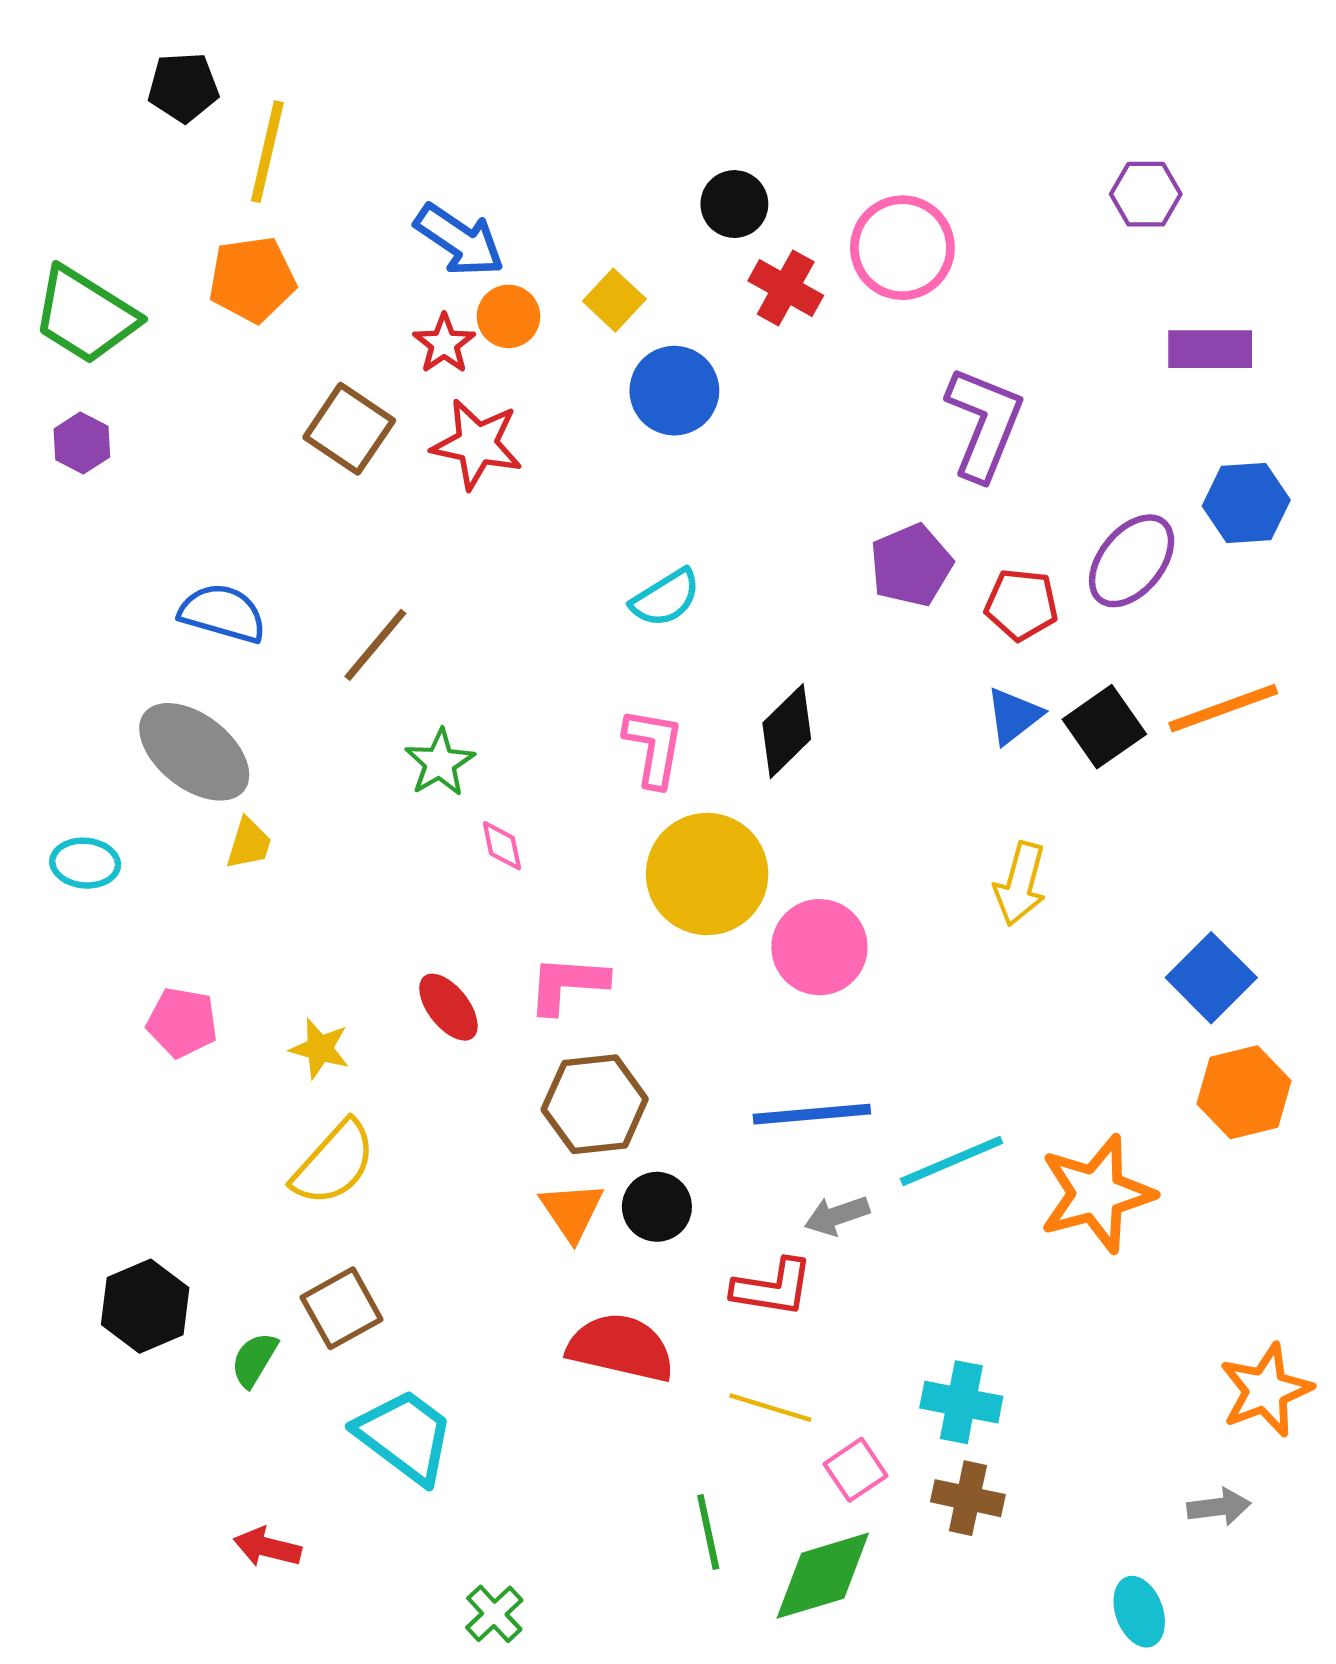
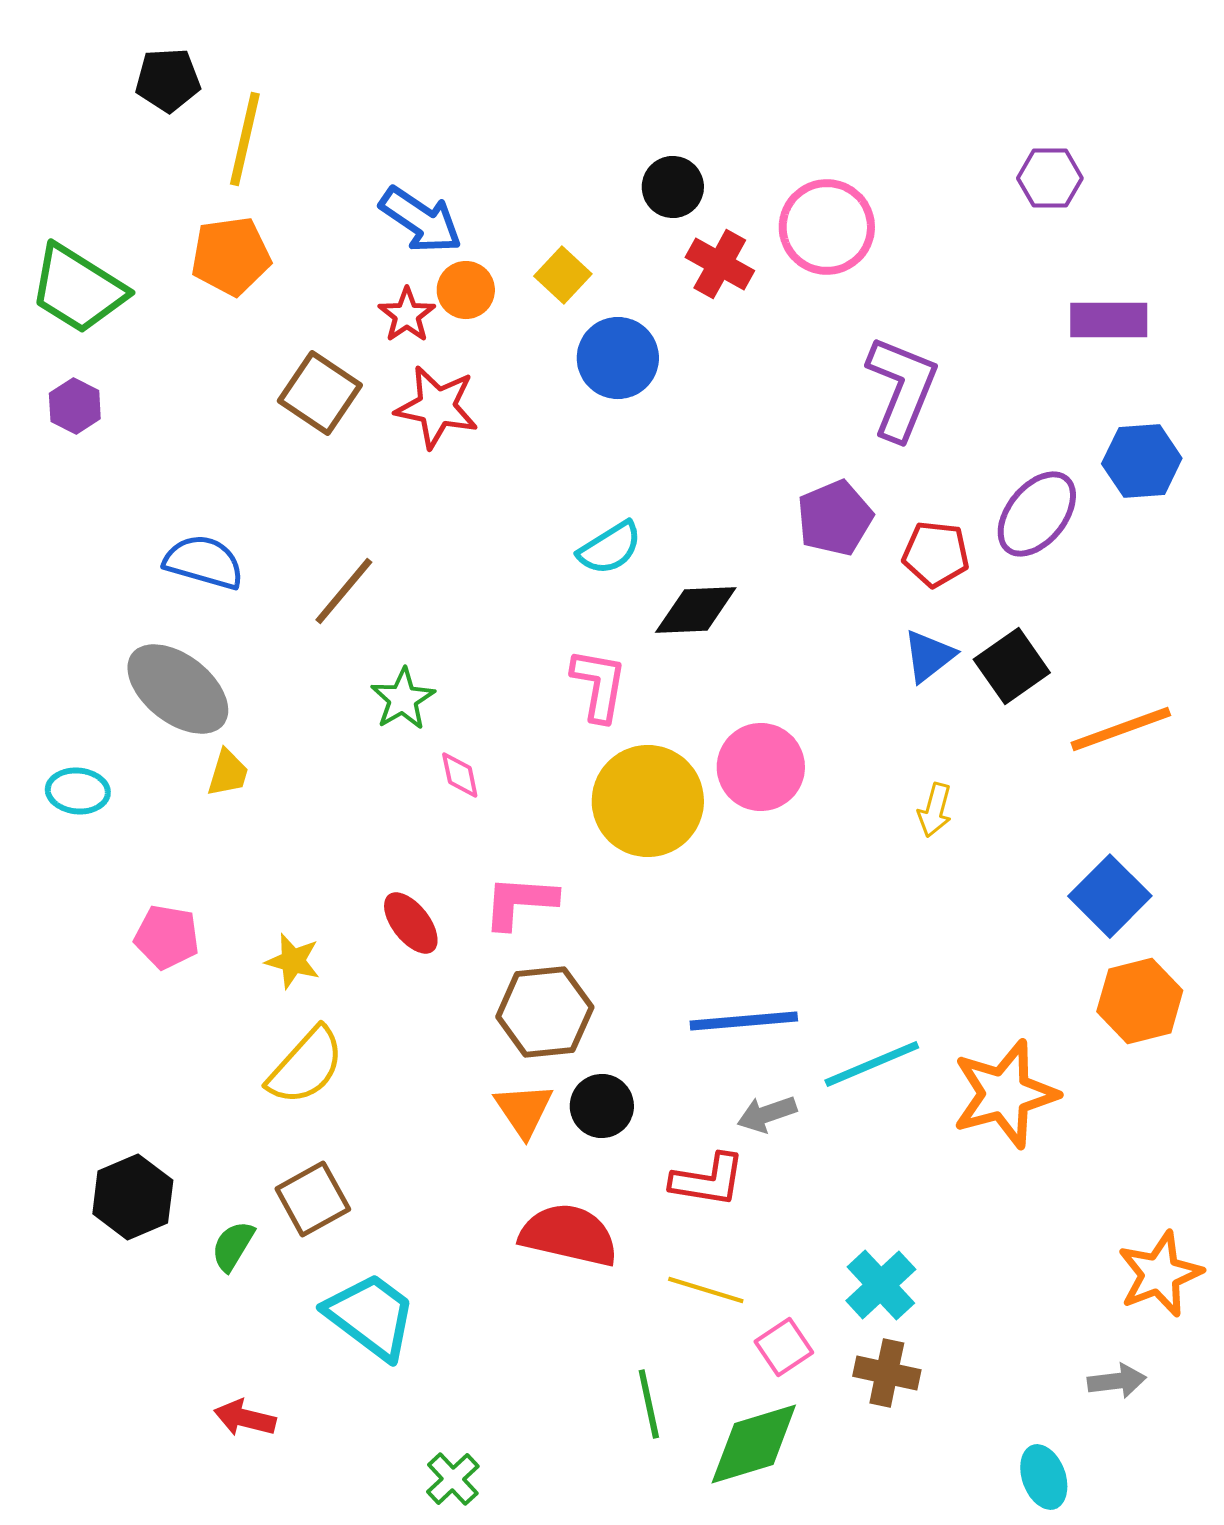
orange line: (1223, 708) -> (1121, 729), moved
black diamond: (787, 731) -> (696, 610), moved, turned 42
yellow arrow: (1020, 884) -> (935, 810), size x0.7
pink circle: (819, 947) -> (761, 767), moved
cyan cross: (961, 1402) -> (881, 1285), turned 36

